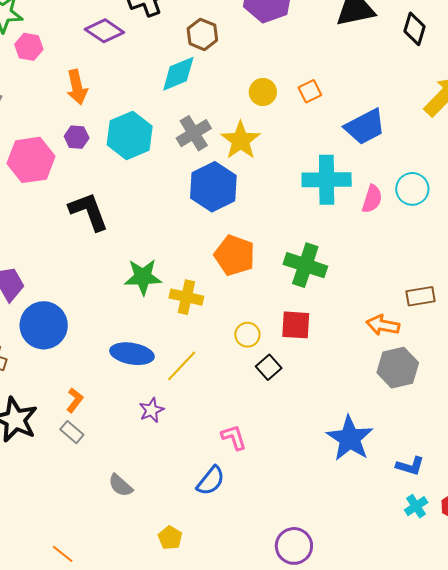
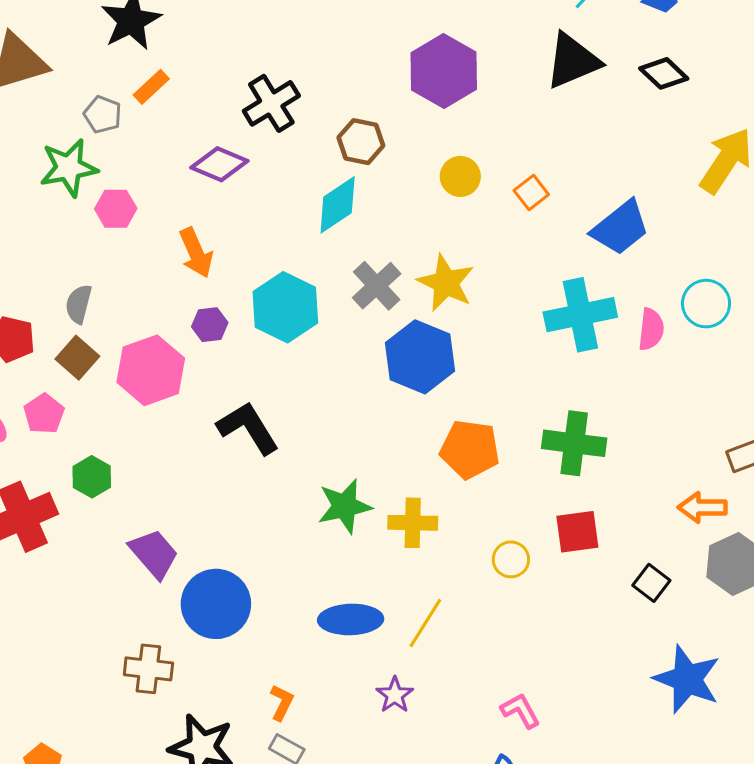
black diamond: (415, 29) -> (664, 73), turned -52
yellow circle: (263, 92) -> (460, 176), moved
black square: (269, 367) -> (651, 583), moved

